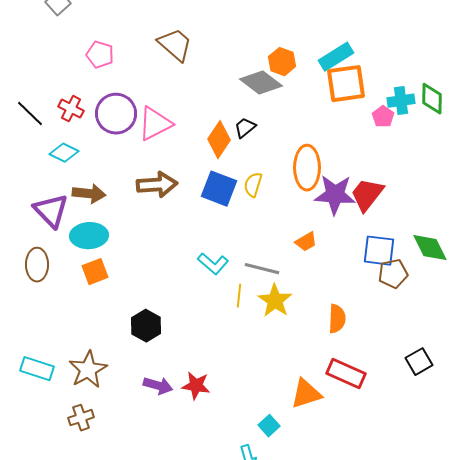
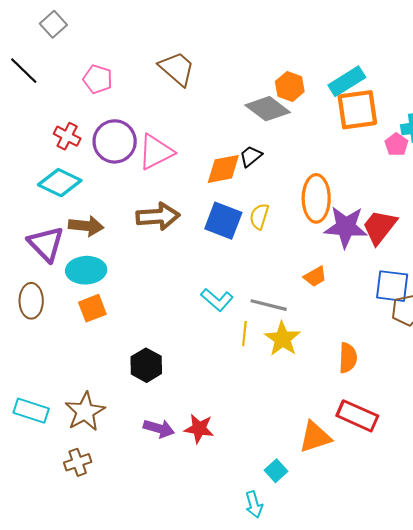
black line: (30, 114) -> (24, 71), moved
orange diamond: (219, 140) -> (223, 169), turned 45
cyan diamond: (64, 153) -> (60, 183), size x1.4

